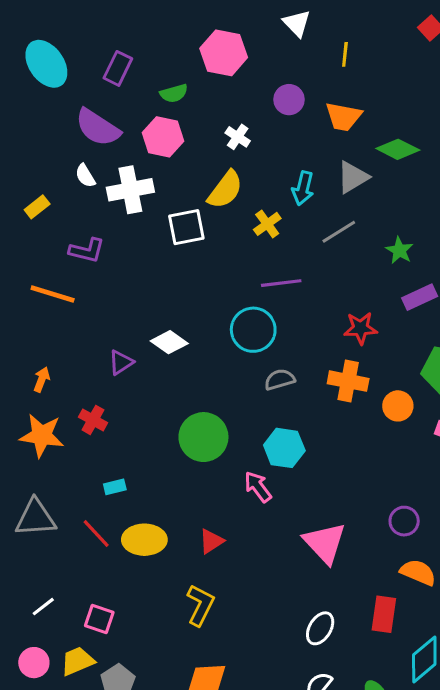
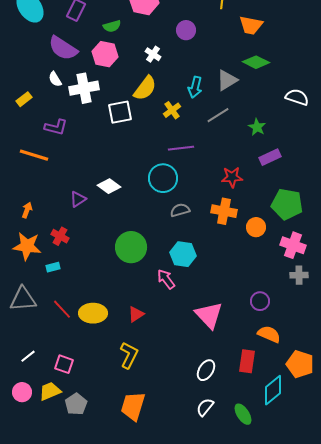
orange trapezoid: (343, 117) -> (251, 25), moved
cyan rectangle: (115, 487) -> (53, 267), moved

